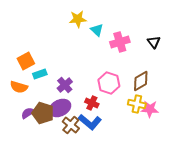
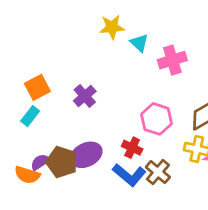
cyan rectangle: (40, 74) -> (30, 116), moved, turned -32
purple cross: (65, 85) -> (85, 96), moved
orange semicircle: (19, 87) -> (27, 175), moved
brown cross: (71, 125) -> (158, 172), moved

